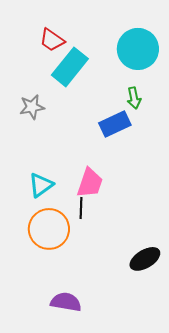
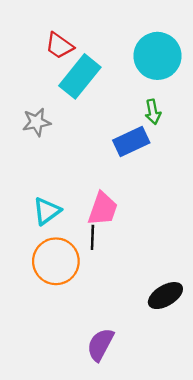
purple semicircle: (66, 302) -> (100, 345), moved, turned -72

